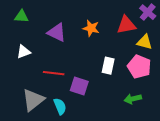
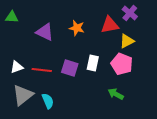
yellow triangle: (145, 42) -> (127, 41), turned -42
white triangle: (24, 52) -> (17, 67), moved
purple square: (79, 86) -> (70, 68), moved
green arrow: (133, 99) -> (116, 94), turned 42

